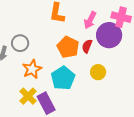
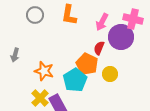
gray circle: (20, 43) -> (35, 15), moved
orange pentagon: (68, 47) -> (87, 64), moved
orange star: (32, 69) -> (44, 71), turned -30

